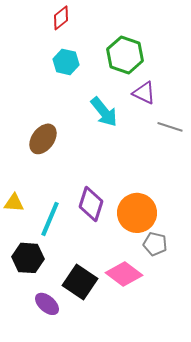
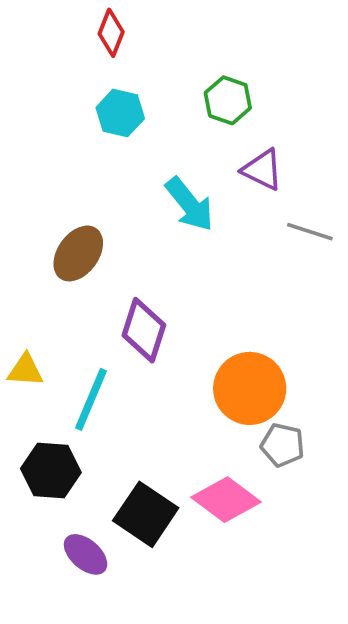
red diamond: (61, 18) -> (111, 33), turned -30
green hexagon: (125, 55) -> (228, 100), size x0.7
purple diamond: (91, 204) -> (144, 330), moved

